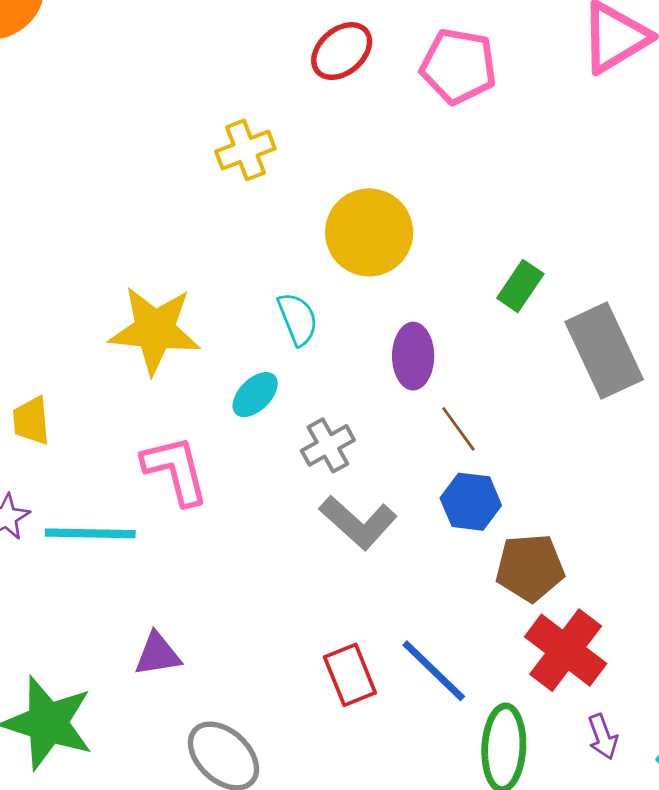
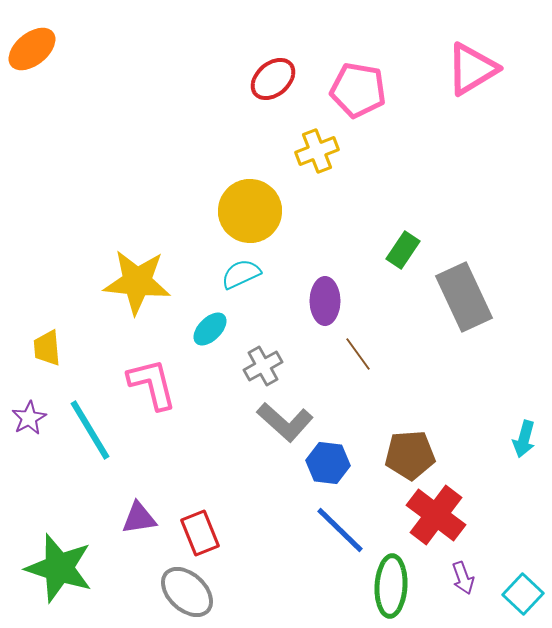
yellow cross: (245, 150) -> (317, 151), moved
yellow circle: (369, 232) -> (250, 211), moved
cyan semicircle: (298, 319) -> (241, 274), turned -93
blue hexagon: (471, 502) -> (328, 463), moved
cyan line: (90, 533) -> (90, 430), turned 58
red rectangle: (350, 675) -> (200, 533), moved

